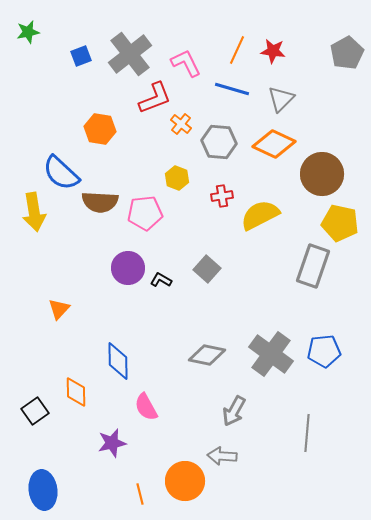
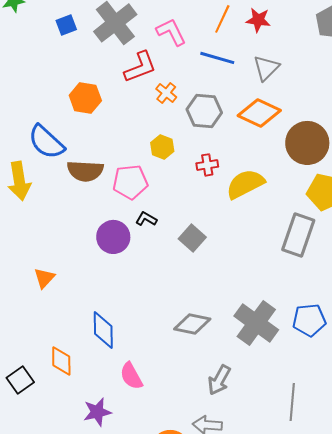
black L-shape: (161, 280) -> (146, 219), moved

